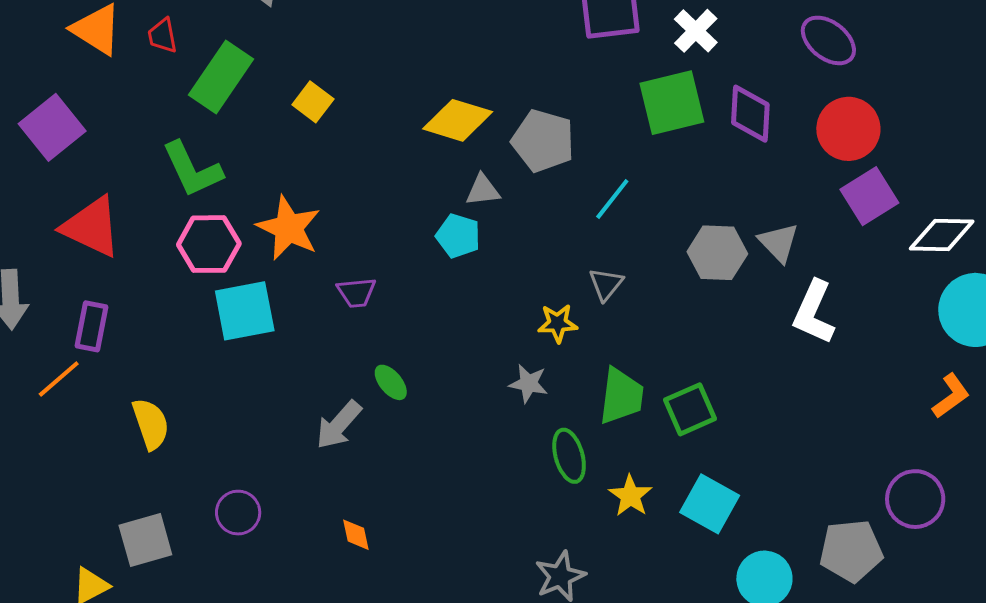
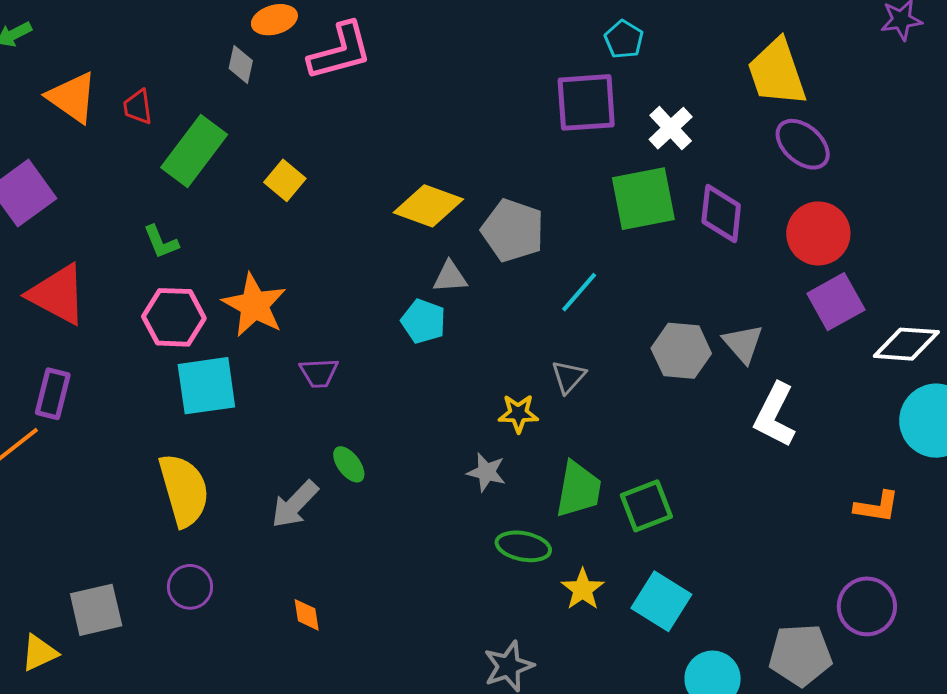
green L-shape: (192, 169) -> (161, 242), size x0.6
orange L-shape: (951, 396) -> (877, 507), moved, turned 42
yellow semicircle: (151, 424) -> (184, 490), moved, size x1.4
green ellipse: (569, 456) -> (523, 546), turned -66

